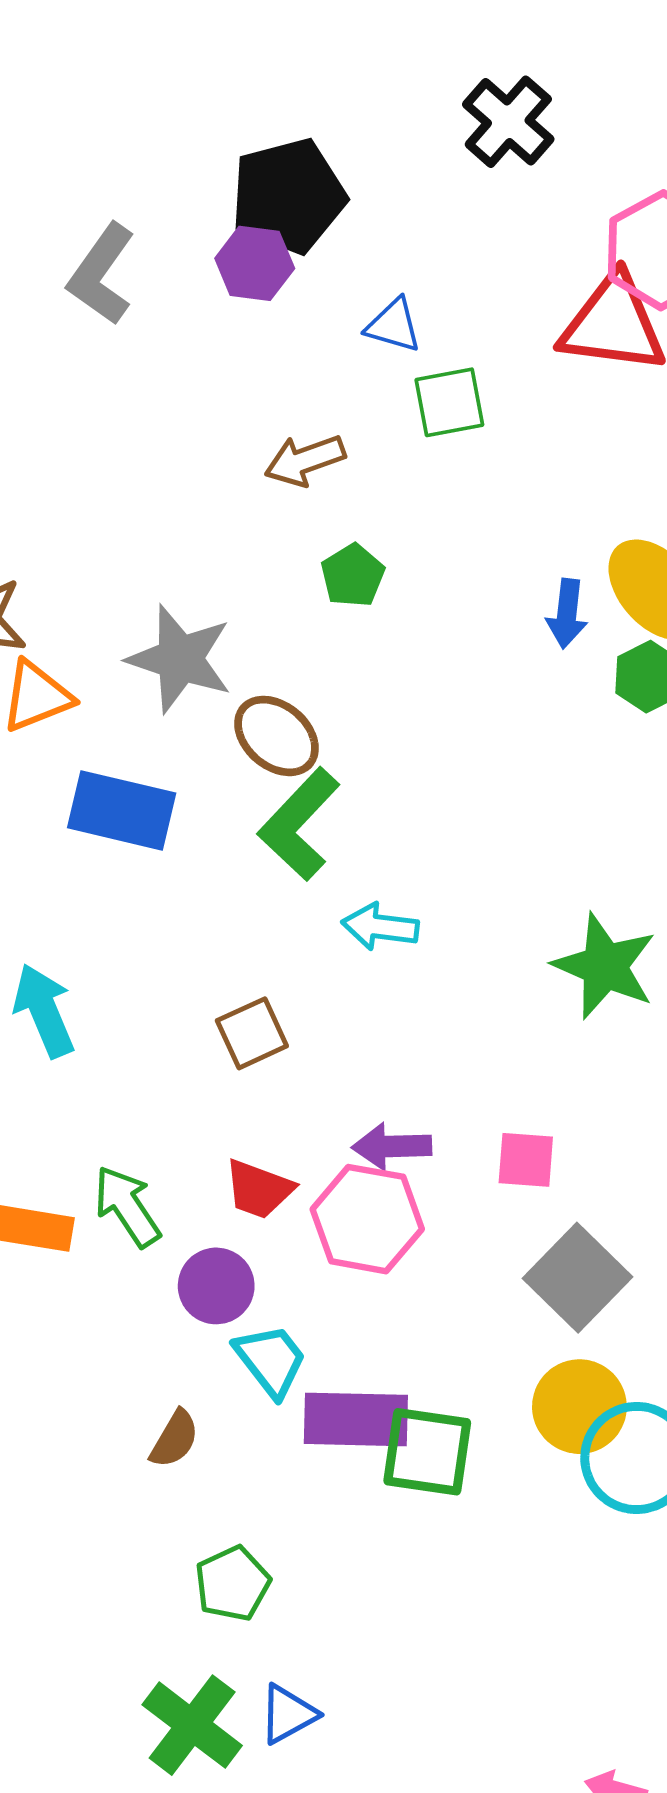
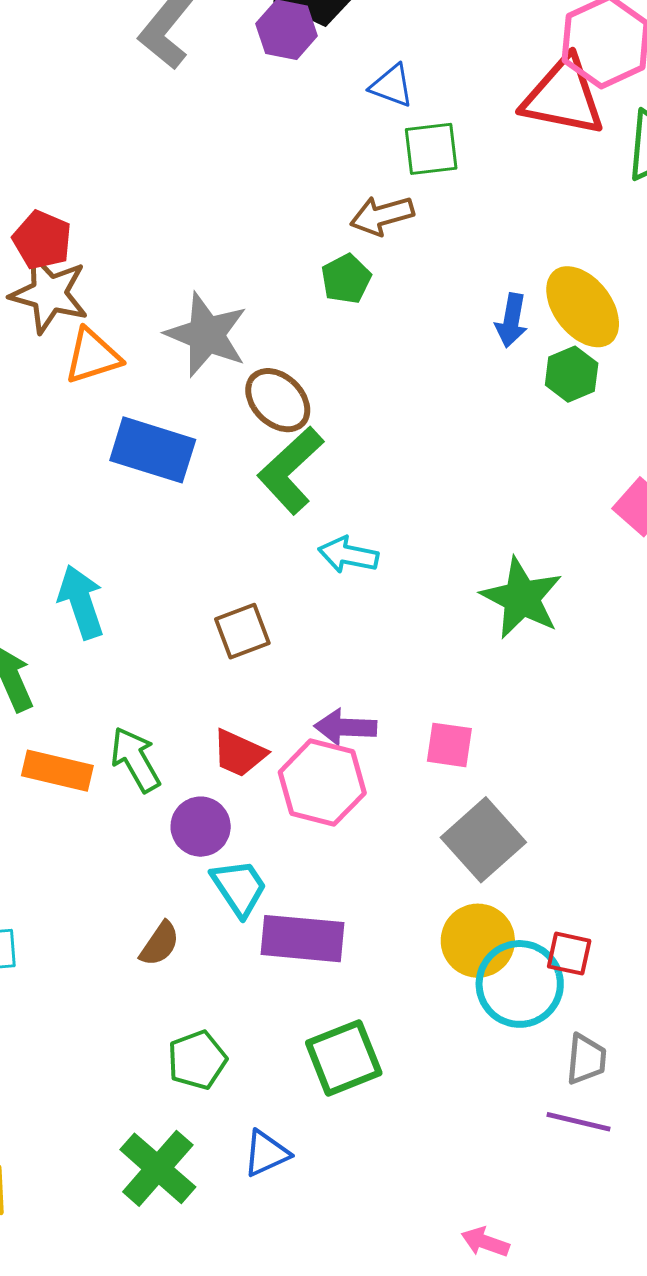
brown arrow: (305, 460) -> (382, 215), moved
green square: (427, 1452) -> (344, 1058), moved, turned -34
blue triangle: (288, 1714) -> (266, 1153), moved

